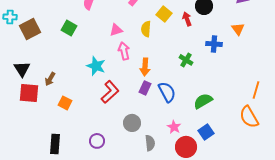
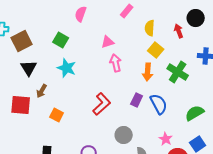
yellow square: (164, 14) -> (156, 50), moved
yellow semicircle: (146, 29) -> (150, 28), moved
green cross: (186, 60) -> (178, 72), size x1.5
cyan star: (96, 66) -> (67, 68), moved
orange arrow: (145, 67) -> (148, 72), moved
black triangle: (22, 69) -> (29, 68), moved

